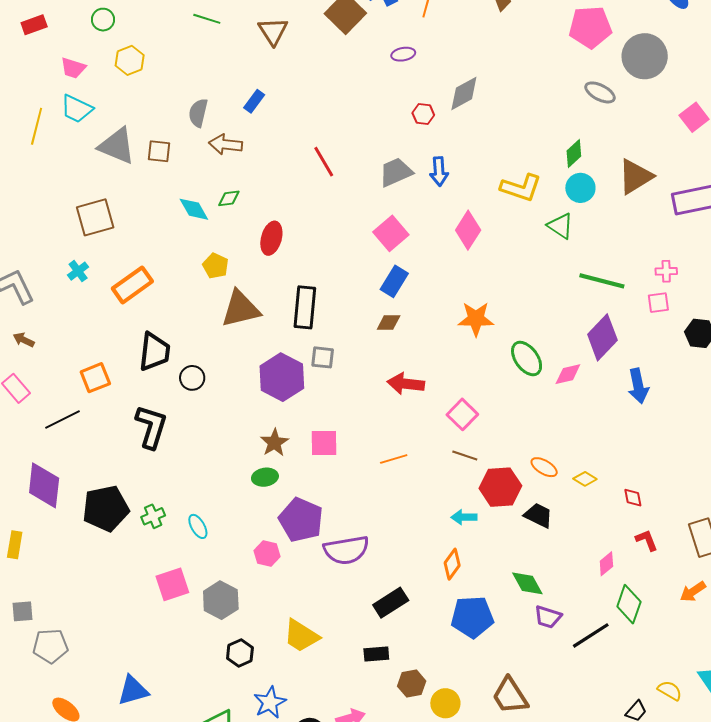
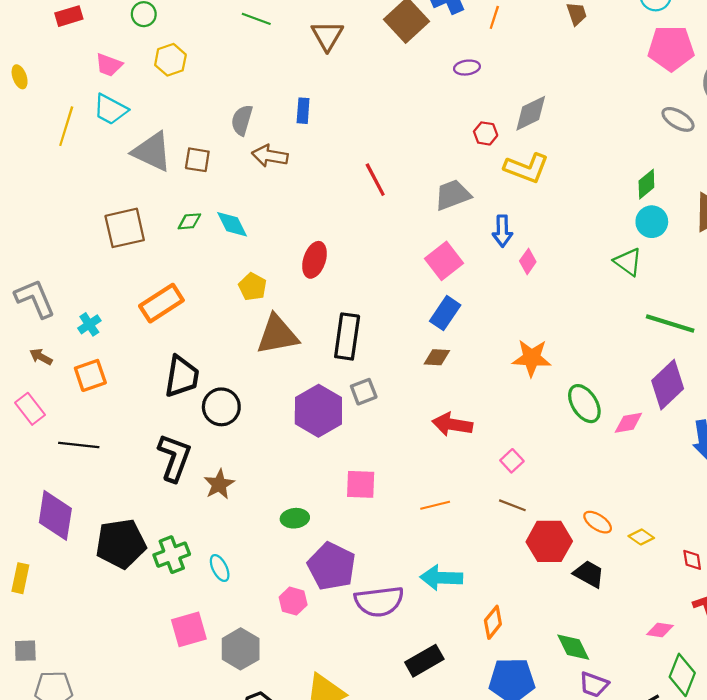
blue rectangle: (254, 101) -> (303, 111), turned -35
blue arrow: (439, 171) -> (502, 231), moved
yellow L-shape: (521, 188) -> (527, 168), moved
green diamond: (229, 198) -> (189, 221), moved
pink diamond: (468, 230) -> (528, 261), size x0.6
cyan cross: (78, 271) -> (89, 324), moved
gray square: (323, 357) -> (364, 392), turned -30
orange square: (95, 378) -> (90, 375), moved
black circle: (192, 378) -> (221, 407), size x1.4
pink square: (462, 414) -> (512, 461), size x0.7
black line: (63, 419) -> (79, 445), turned 30
brown star: (274, 443) -> (219, 484), moved
green cross: (153, 516) -> (172, 555), size x1.4
cyan arrow: (464, 517) -> (441, 578), moved, size x1.5
pink diamond: (606, 564) -> (660, 630), turned 45

